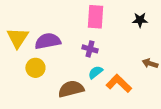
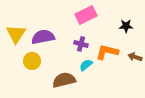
pink rectangle: (96, 17) -> (86, 15), turned 60
black star: (140, 20) -> (126, 26), moved
orange L-shape: (119, 83) -> (107, 52), moved, turned -30

